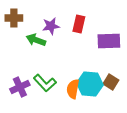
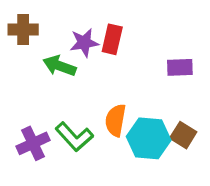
red rectangle: (79, 24) -> (112, 39), moved
purple rectangle: (109, 41) -> (180, 67), size x0.7
orange semicircle: (73, 89) -> (116, 120), moved

